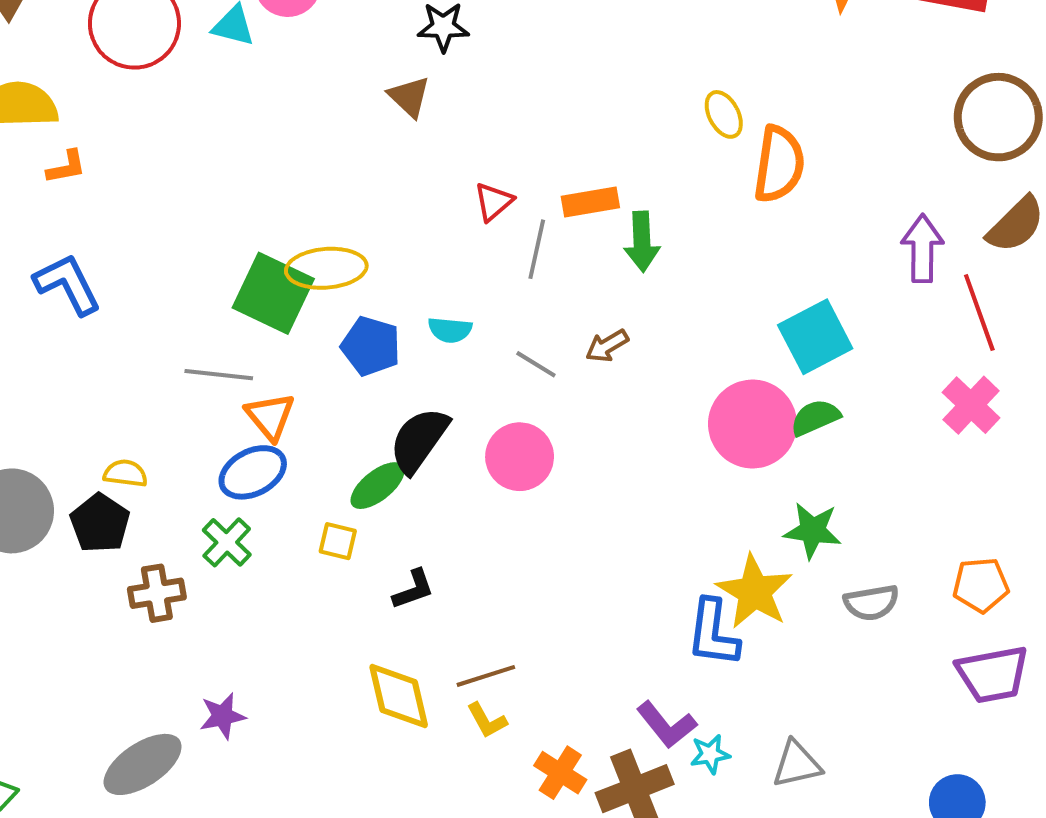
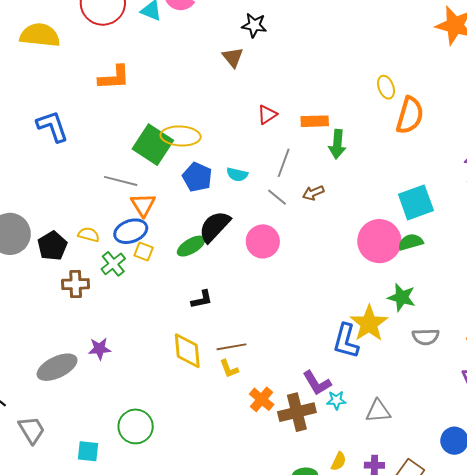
orange L-shape: (66, 167) -> (114, 78), moved, size x1.6
gray line: (537, 249) -> (284, 163), moved
yellow semicircle: (125, 473) -> (89, 235), moved
yellow square: (338, 541) -> (144, 252), moved

